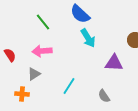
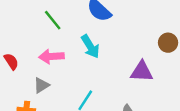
cyan arrow: (88, 38) -> (90, 46), moved

